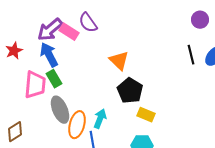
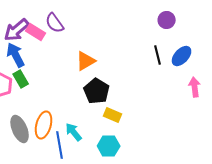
orange triangle: (119, 61) -> (86, 61), turned 45
gray ellipse: (60, 110) -> (20, 129), moved
cyan arrow: (100, 119) -> (74, 132), moved, turned -60

